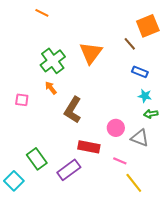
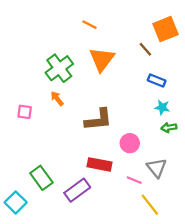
orange line: (42, 13) -> (89, 25), moved
brown L-shape: (73, 110) -> (98, 120), moved, turned -128
gray triangle: (140, 138) -> (157, 168), moved, turned 30

